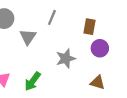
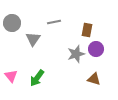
gray line: (52, 17) -> (54, 22), turned 56
gray star: (66, 59) -> (76, 54), moved

